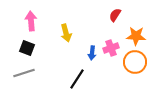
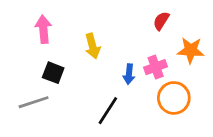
black square: (27, 48) -> (53, 73), moved
orange circle: (135, 62) -> (174, 98), moved

